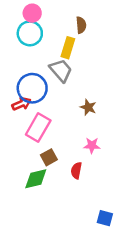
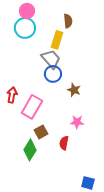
blue circle: (32, 88) -> (53, 74), moved, size x0.7
red arrow: (21, 104) -> (12, 95), moved, turned -56
green diamond: (36, 179) -> (30, 150), turned -45

